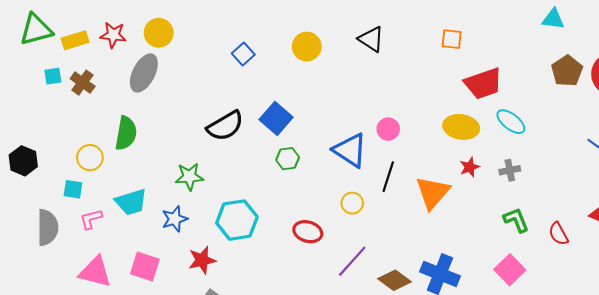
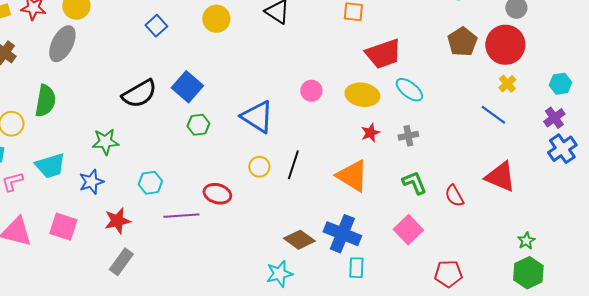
pink circle: (388, 129) -> (311, 91), moved
black line: (388, 177) -> (293, 165), moved
orange triangle: (433, 193) -> (352, 176), moved, turned -39
cyan hexagon: (237, 220) -> (150, 183), size x0.6
purple line: (352, 261) -> (181, 216), moved, turned 44

